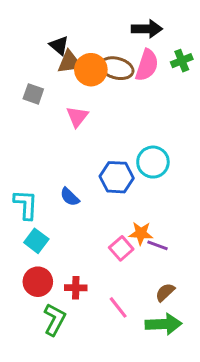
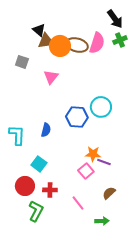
black arrow: (147, 29) -> (115, 19), moved, turned 54
blue semicircle: (70, 197) -> (46, 130), turned -120
cyan square: (36, 241) -> (39, 164), moved
pink square: (121, 248) -> (86, 171), moved
green arrow: (164, 324) -> (102, 221), moved, size x0.6

